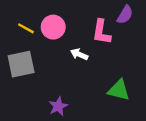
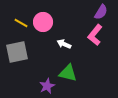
pink L-shape: (101, 32) -> (95, 35), moved, turned 30
green triangle: (119, 90) -> (68, 73), moved

